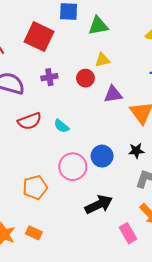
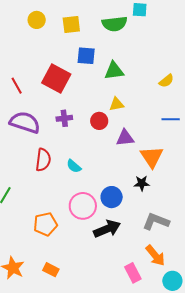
red semicircle: (30, 121) -> (43, 160), turned -65
black star: (136, 151) -> (142, 183), moved
black arrow: (99, 205) -> (107, 229), moved
orange rectangle: (34, 233) -> (51, 270), moved

